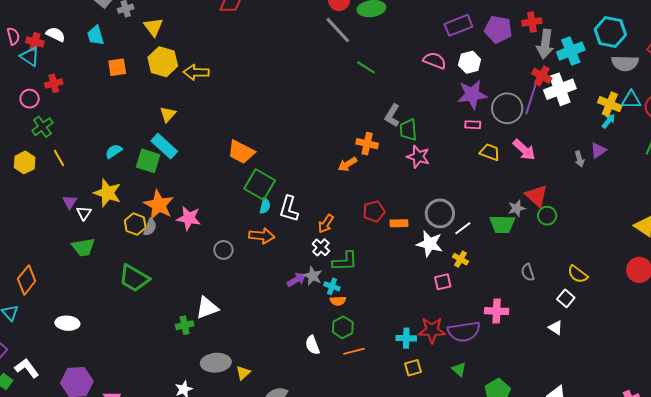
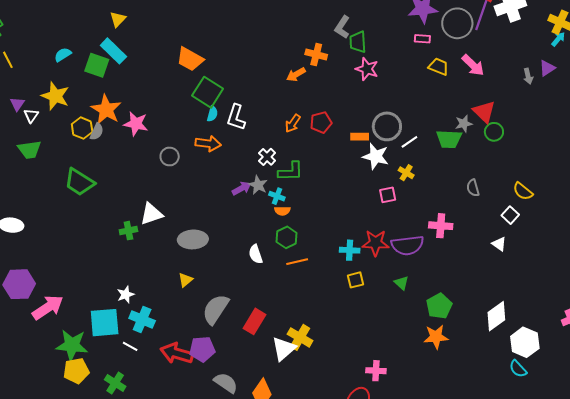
orange rectangle: (399, 223) -> (360, 137), moved
orange arrow: (326, 224) -> (293, 123), moved
gray ellipse: (216, 363) -> (193, 239), moved

